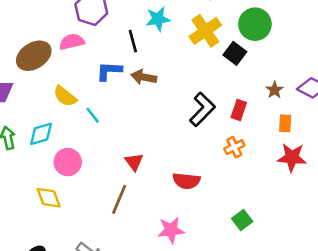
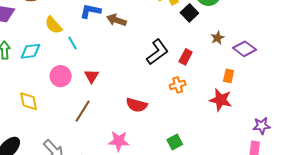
brown star: (275, 90) -> (217, 38), moved
orange rectangle: (285, 123) -> (229, 76), moved
pink circle: (68, 162) -> (61, 76), moved
red triangle: (134, 162) -> (92, 76), moved

